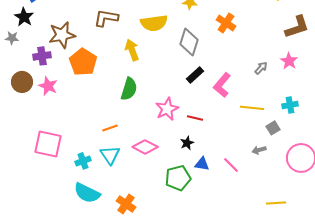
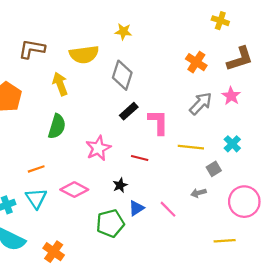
orange cross: (226, 23) -> (196, 62), moved
gray arrow: (261, 68) -> (201, 104), size x1.6
pink L-shape: (222, 85) -> (158, 122), turned 140
cyan cross: (290, 105) -> (232, 144), turned -35
red line: (195, 118) -> (140, 158), moved
blue triangle: (202, 164) -> (136, 208), turned -42
yellow line: (276, 203) -> (225, 241), moved

